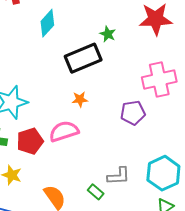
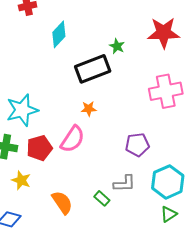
purple pentagon: (133, 113) -> (137, 145), moved
pink semicircle: (64, 131) -> (73, 139), turned 140

